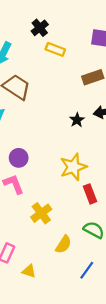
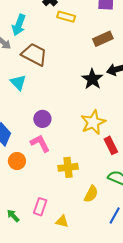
black star: (77, 120) -> (92, 79), size x1.5
yellow cross: (41, 213) -> (68, 167), turned 36

